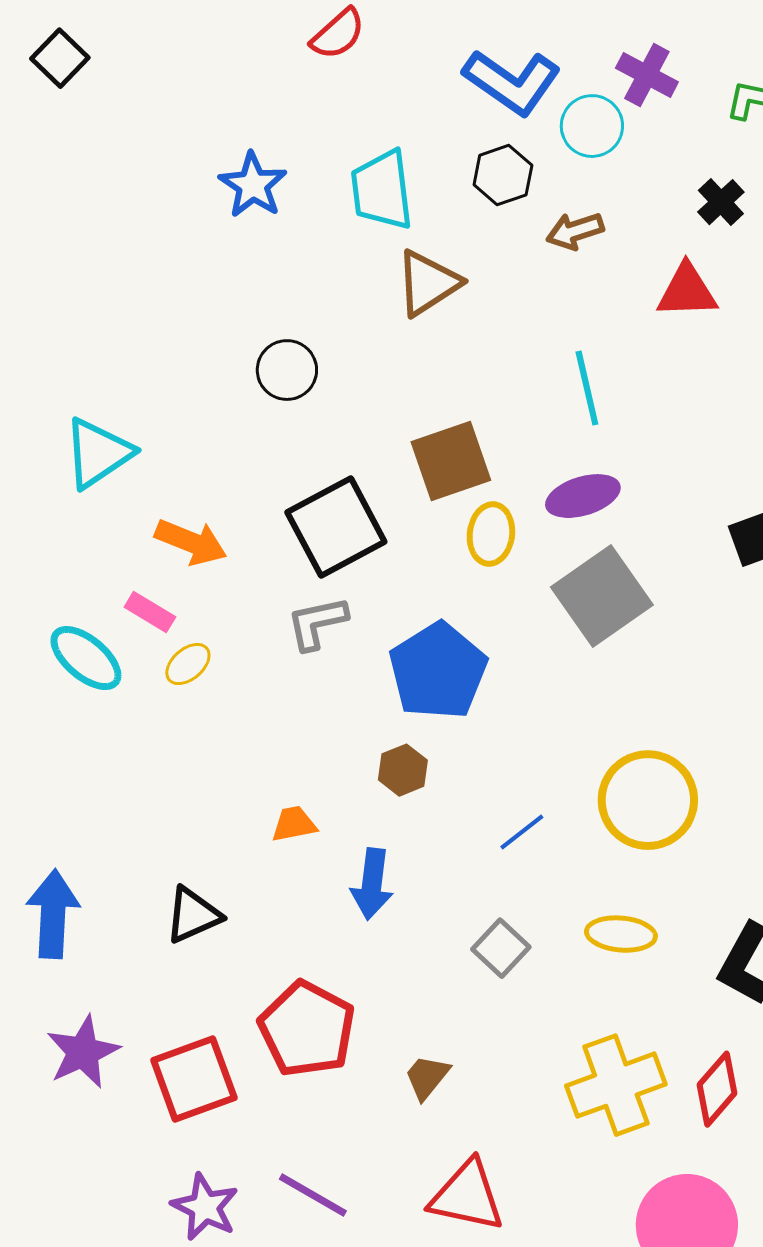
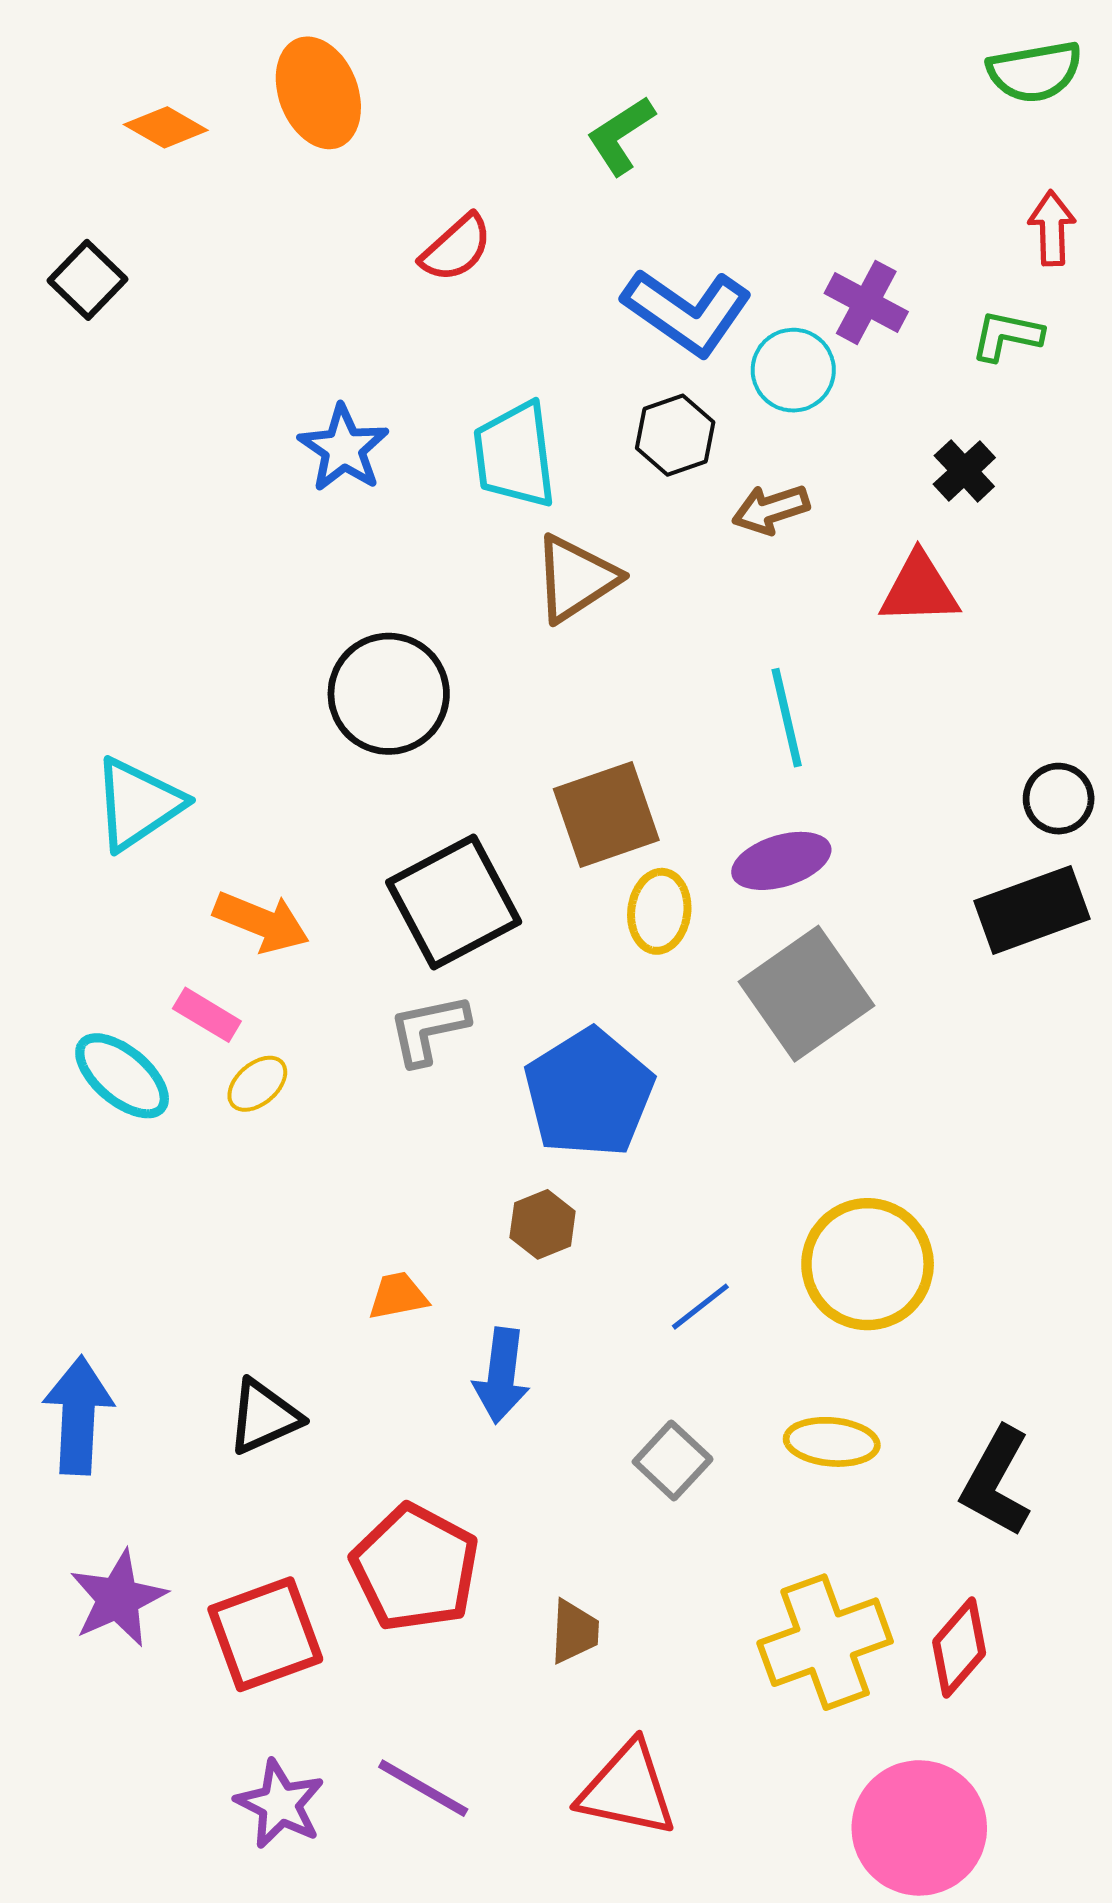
black circle: (287, 370) -> (389, 694), size x1.5
brown trapezoid: (427, 1077) -> (574, 1632), turned 144

